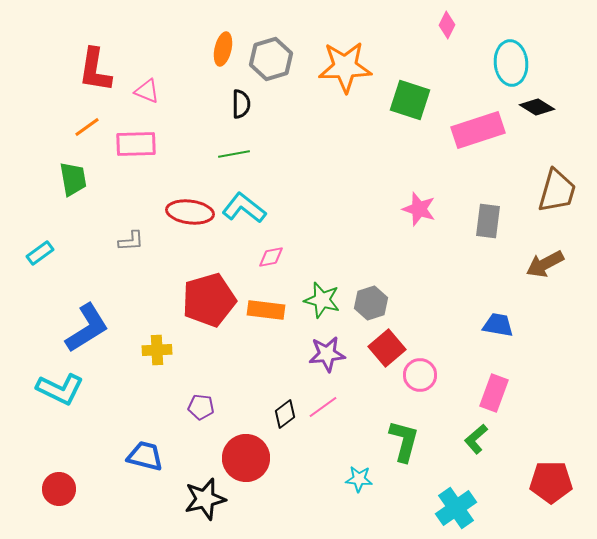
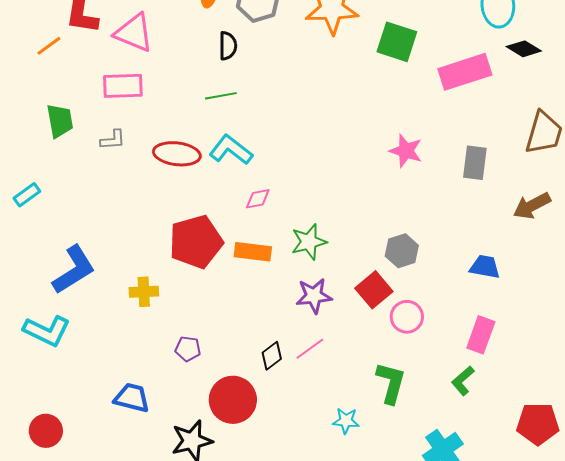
pink triangle: (147, 91) -> (134, 33), size x1.6
orange line: (87, 127) -> (49, 46), moved
gray L-shape: (131, 241) -> (113, 140), moved
green star: (322, 300) -> (309, 242), turned -30
gray hexagon: (371, 303) -> (402, 251), moved

